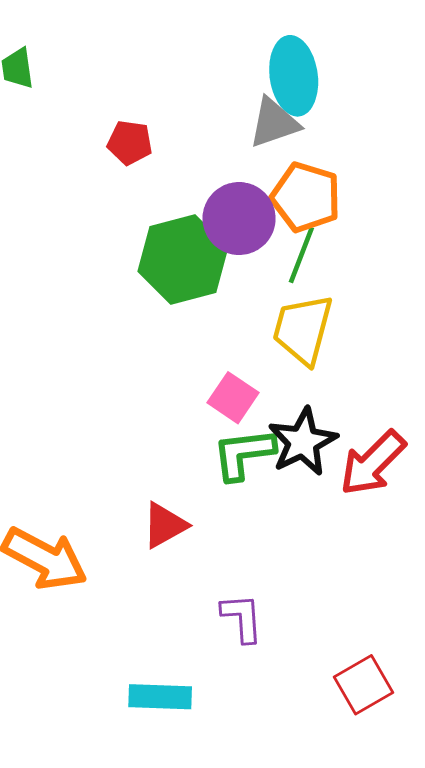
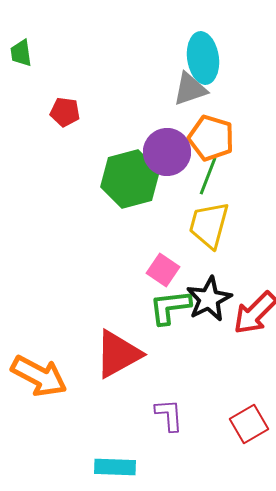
red pentagon: (130, 143) -> (65, 112), moved
red triangle: (165, 525) -> (118, 354), size x1.6
red square: (364, 685) -> (249, 424), moved

